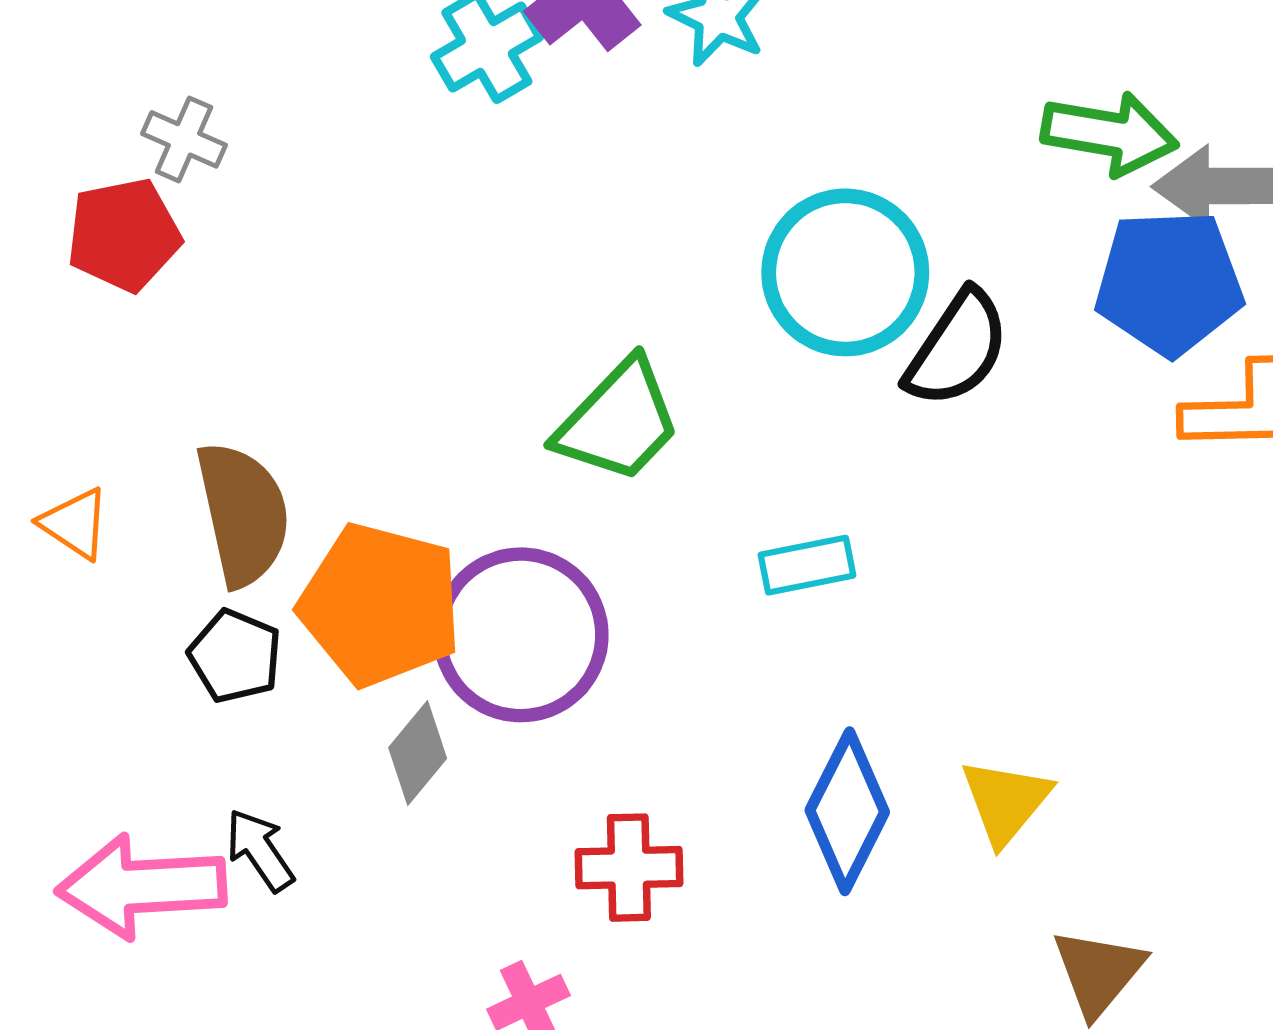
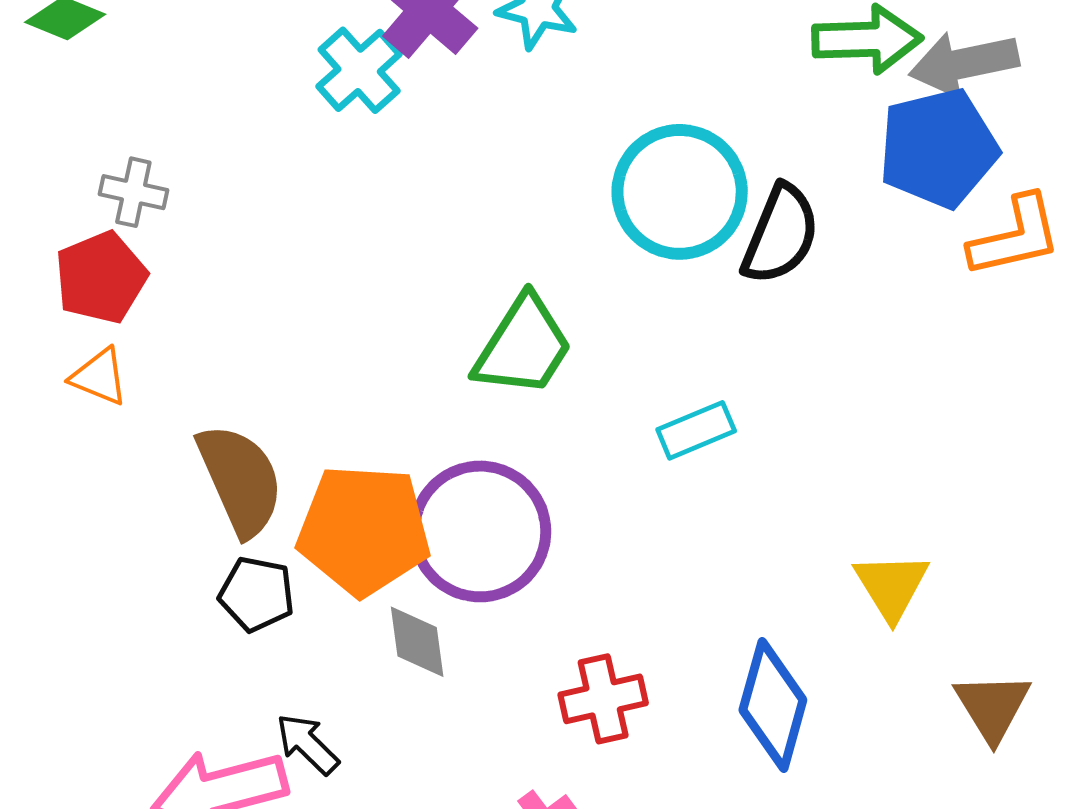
orange triangle: (75, 523) -> (99, 377), moved
gray diamond: (418, 753) -> (417, 642), turned -36
blue diamond: (847, 811) -> (773, 705), moved

